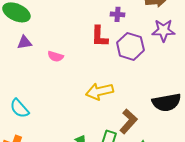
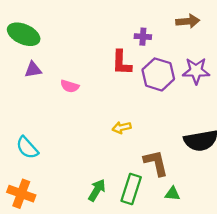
purple star: (163, 30) -> (196, 71), moved
yellow arrow: (99, 91) -> (122, 128), size x0.6
brown L-shape: (128, 121) -> (156, 163), turned -55

